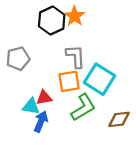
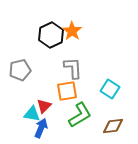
cyan square: (99, 79) -> (110, 89), moved, size x0.7
red triangle: (44, 98) -> (44, 106), turned -35

